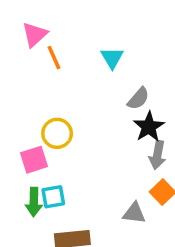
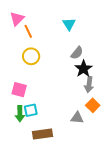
cyan triangle: (112, 58) -> (69, 24), moved
yellow circle: (57, 133) -> (31, 56), moved
pink square: (34, 160) -> (19, 90), turned 35

